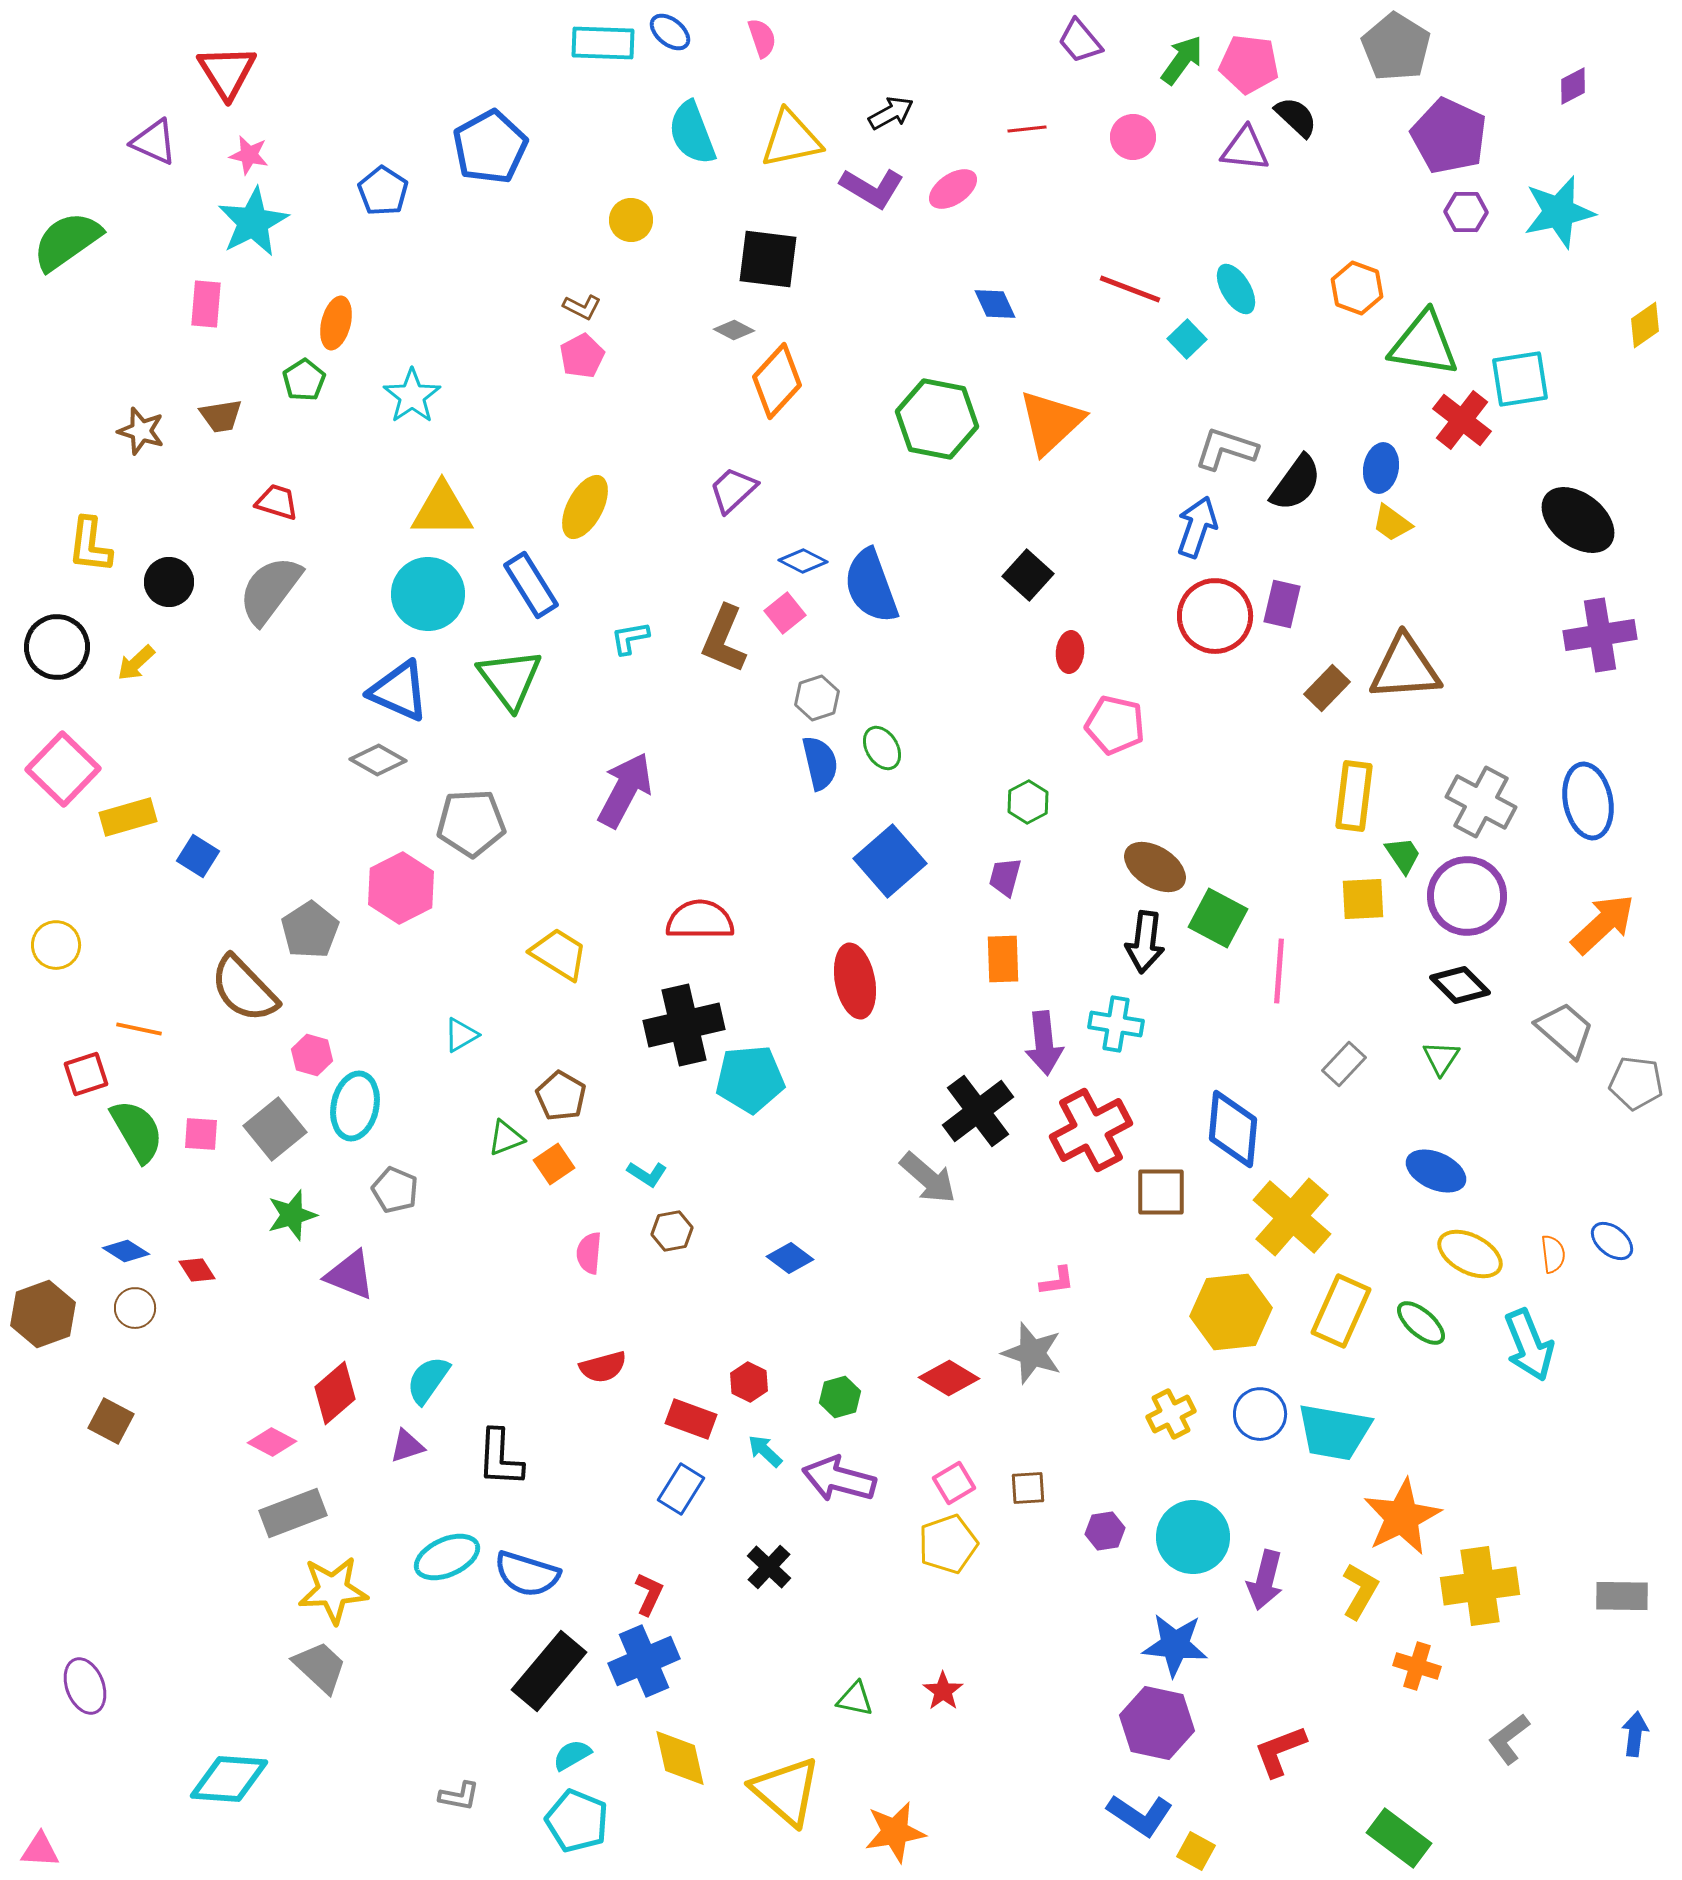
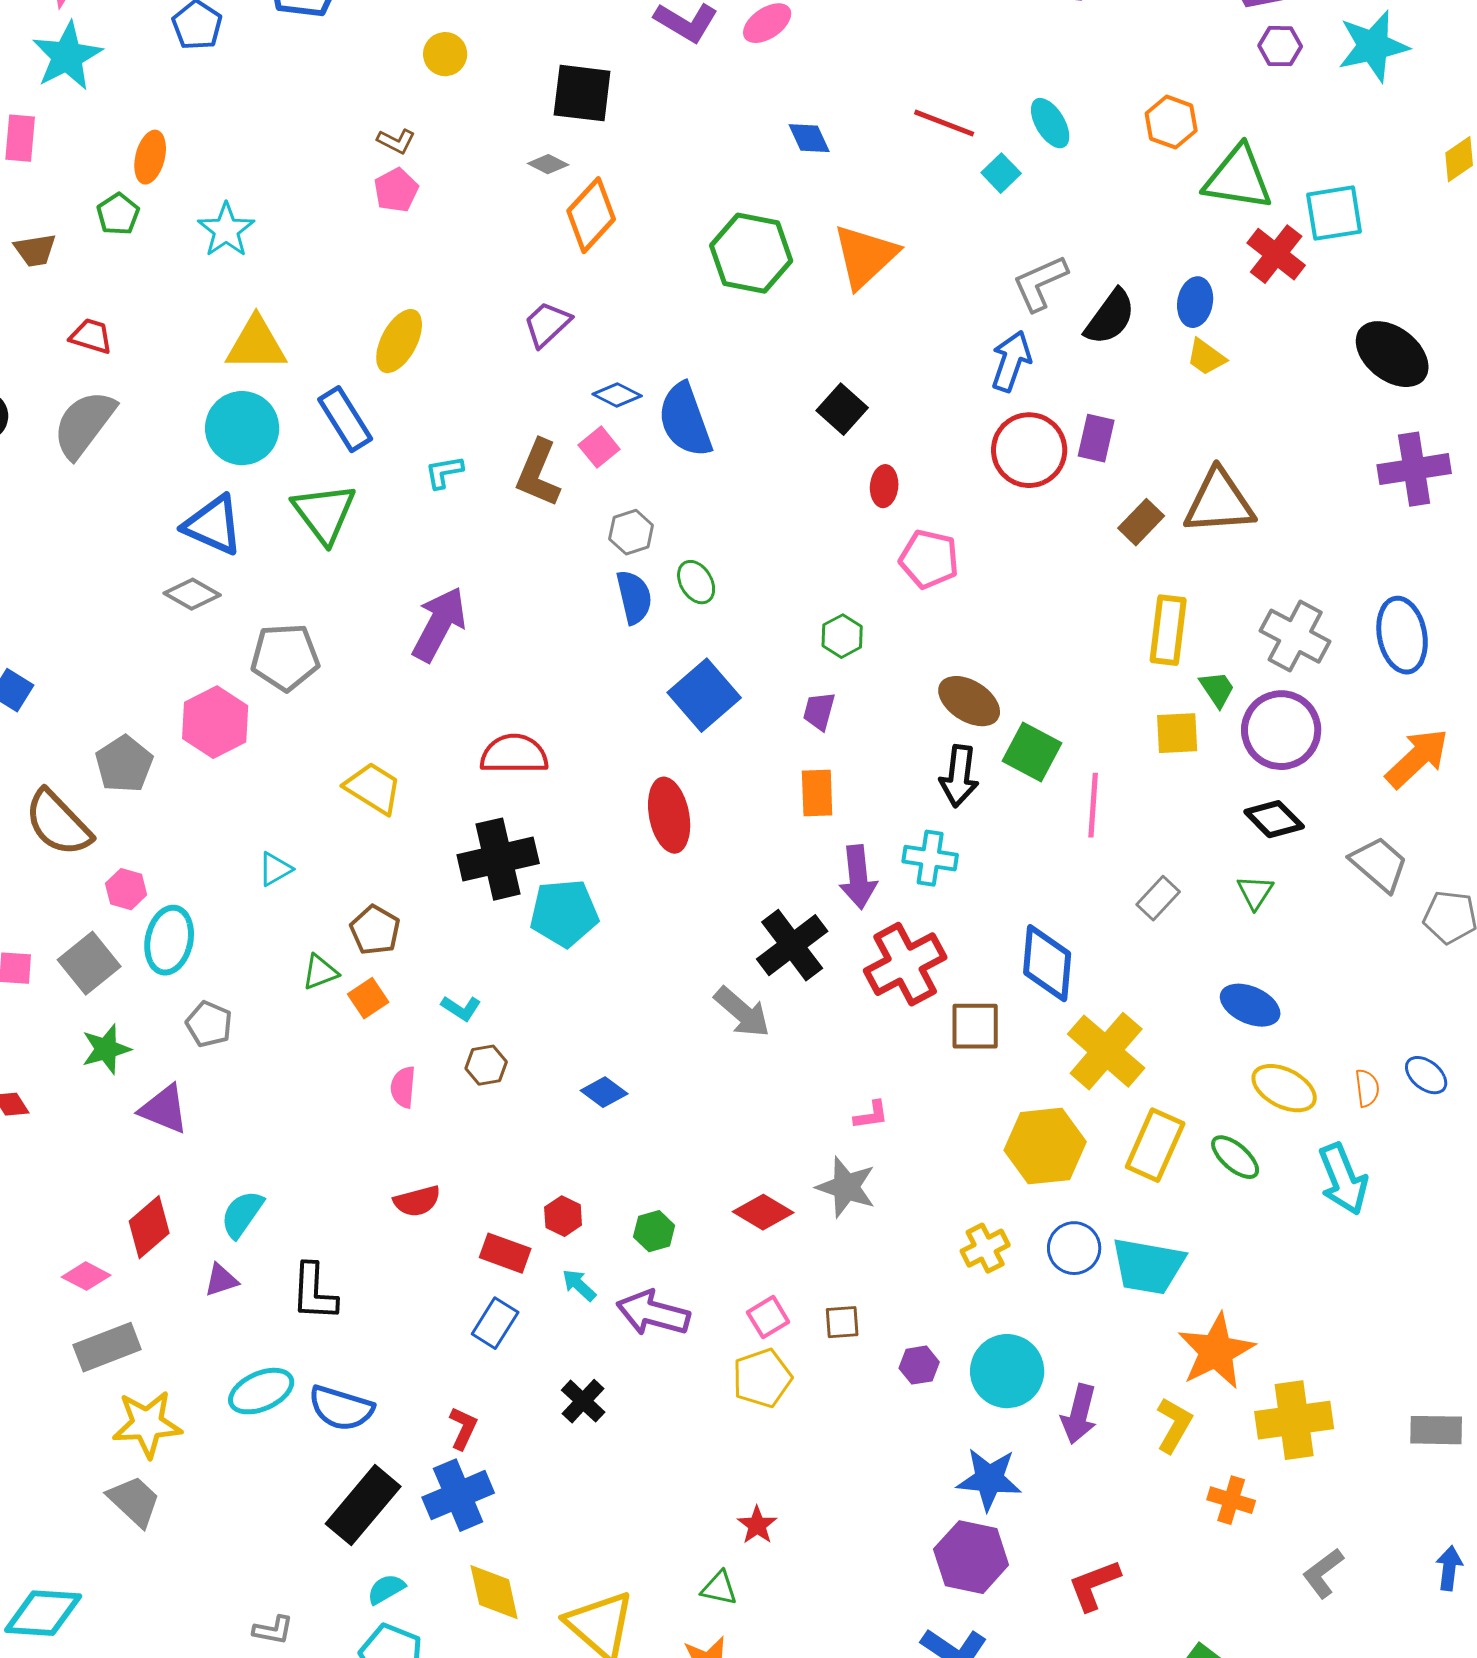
gray L-shape: (1226, 449) -> (1040, 283), turned -42
green triangle: (855, 1699) -> (719, 1588), moved

